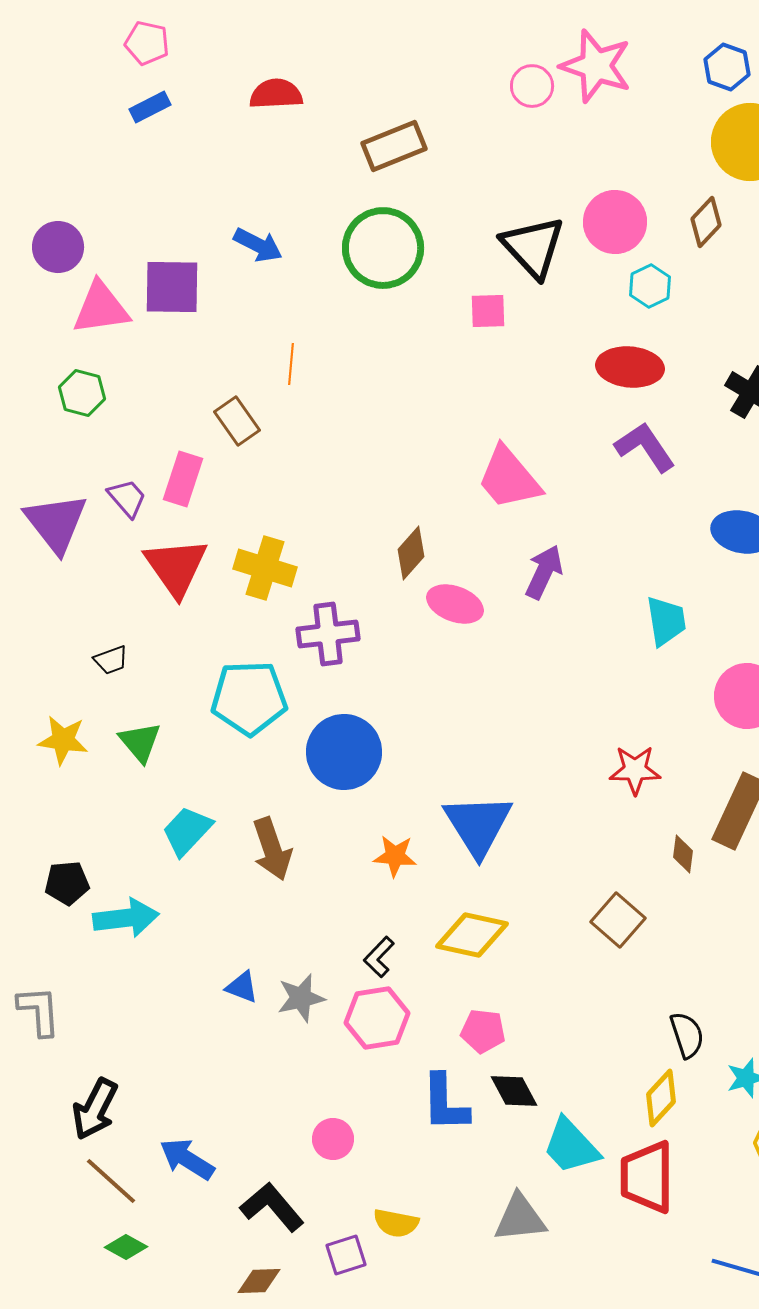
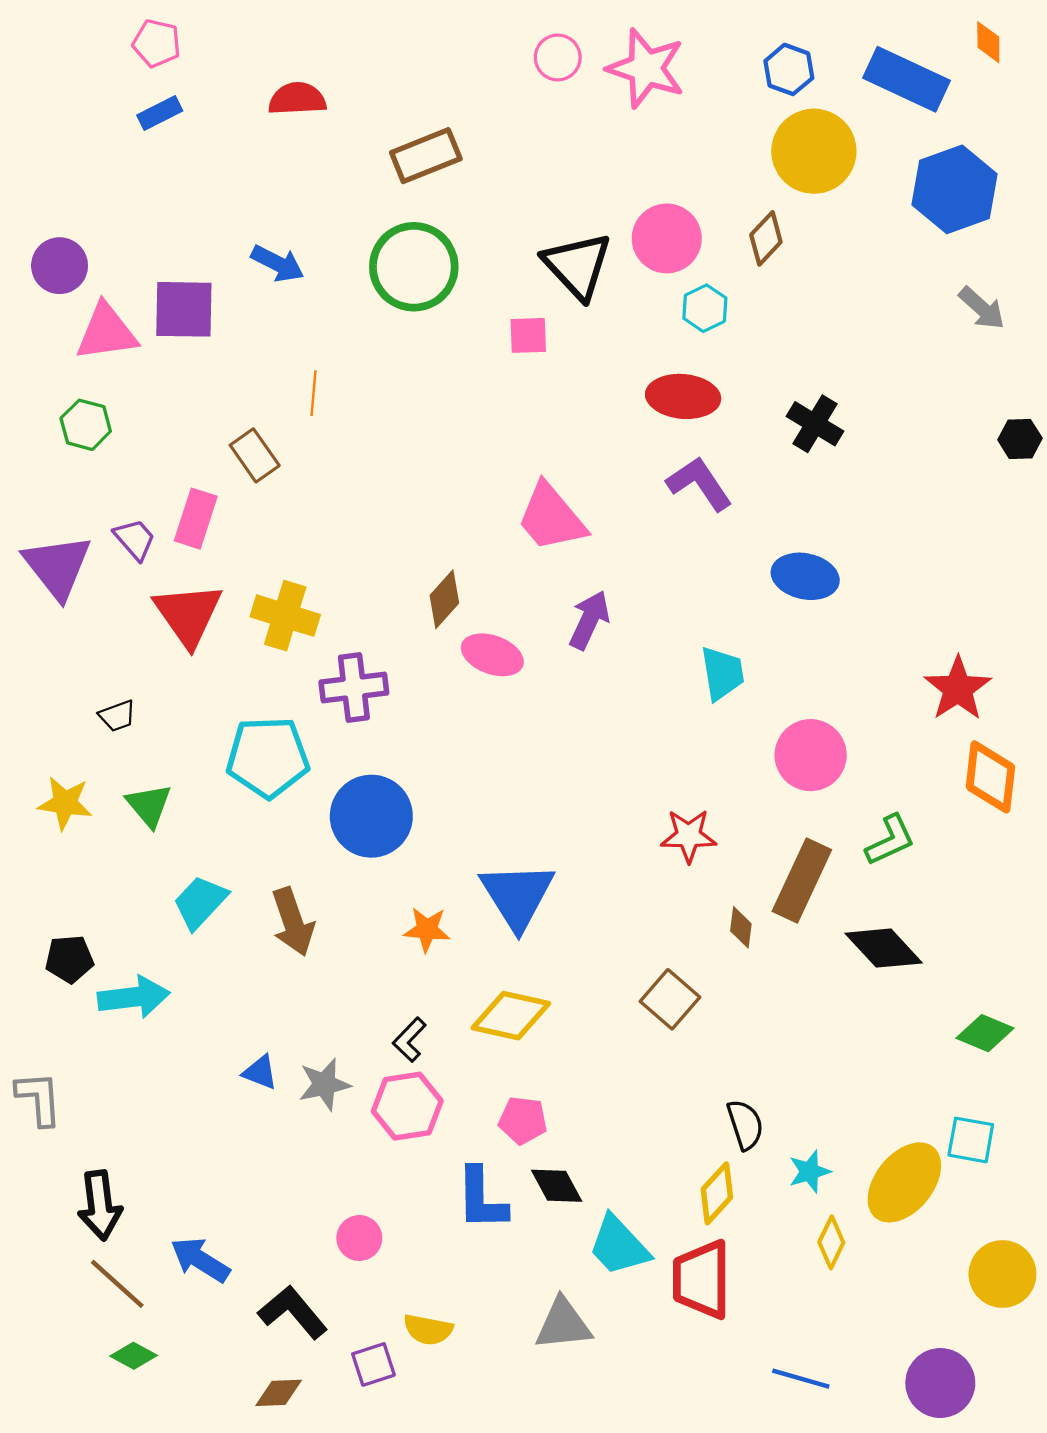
pink circle: (532, 86) -> (558, 57), moved
black arrow: (95, 1109) -> (100, 1205), turned -34

